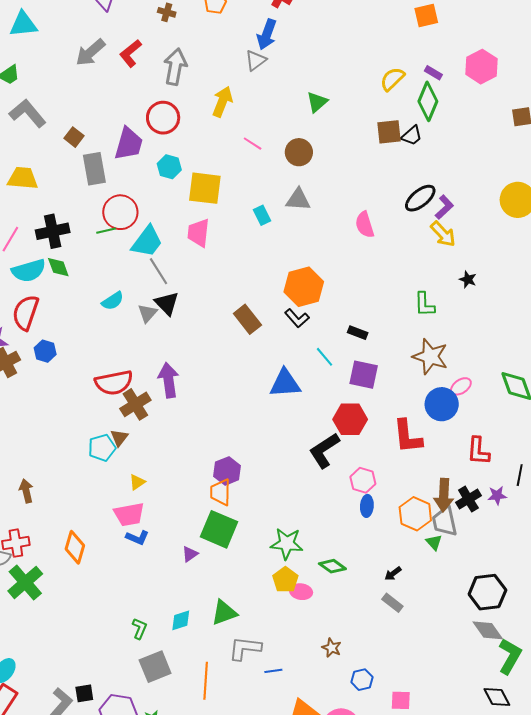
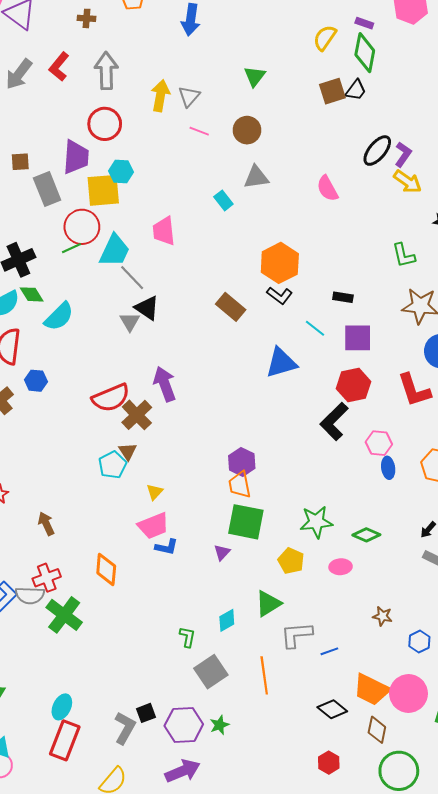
gray triangle: (256, 60) -> (189, 96), moved
brown square: (74, 137) -> (20, 162), turned -30
yellow square: (205, 188) -> (103, 190), moved
cyan semicircle: (113, 301) -> (59, 317), moved, size x1.4
yellow pentagon: (285, 580) -> (291, 561), moved

